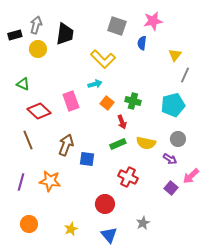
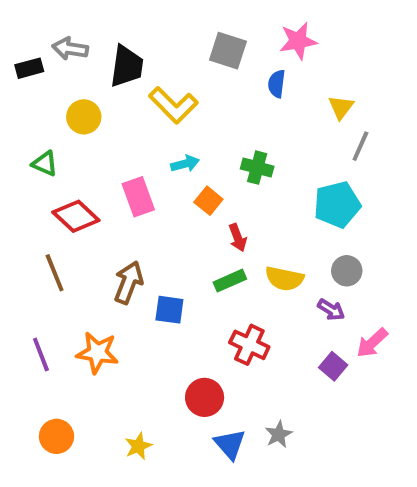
gray arrow: (36, 25) -> (70, 49), turned -96
yellow circle: (38, 49) -> (84, 117), moved
yellow L-shape: (103, 59) -> (173, 105), moved
green cross: (133, 101) -> (257, 168), moved
purple line: (21, 182) -> (41, 355), turned -36
blue triangle: (109, 235) -> (230, 444), moved

